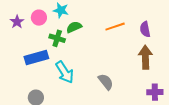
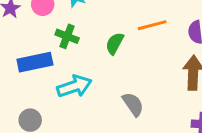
green semicircle: (74, 27) -> (115, 43), moved, turned -42
cyan arrow: (65, 72) -> (74, 86), turned -80

